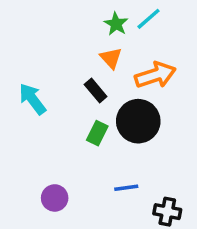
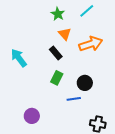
green star: (116, 24) -> (58, 14), moved
black circle: (138, 121) -> (85, 83), moved, size x0.6
blue line: (126, 188) -> (74, 99), moved

